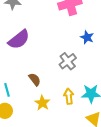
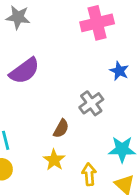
brown semicircle: (35, 79) -> (61, 129), moved, turned 64
yellow arrow: (69, 96) -> (89, 174), moved

